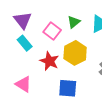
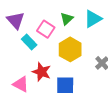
cyan rectangle: (25, 43) -> (29, 42), moved
red star: (49, 61) -> (42, 72), moved

